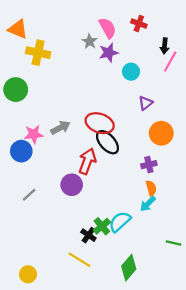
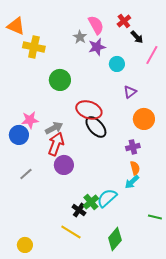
red cross: (139, 24) -> (124, 21), turned 32
black arrow: (165, 46) -> (137, 37), moved, turned -48
green circle: (16, 90) -> (60, 80), moved
gray arrow: (60, 128) -> (54, 128), moved
red arrow: (87, 161) -> (56, 144), moved

